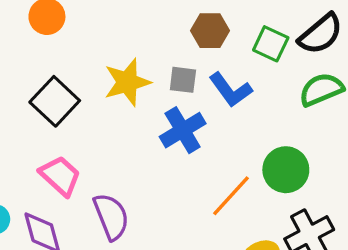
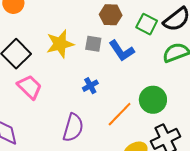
blue cross: (183, 130) -> (90, 86), moved, size x0.6
pink trapezoid: (60, 176) -> (30, 87), moved
purple semicircle: (111, 217) -> (73, 128), moved, turned 36

